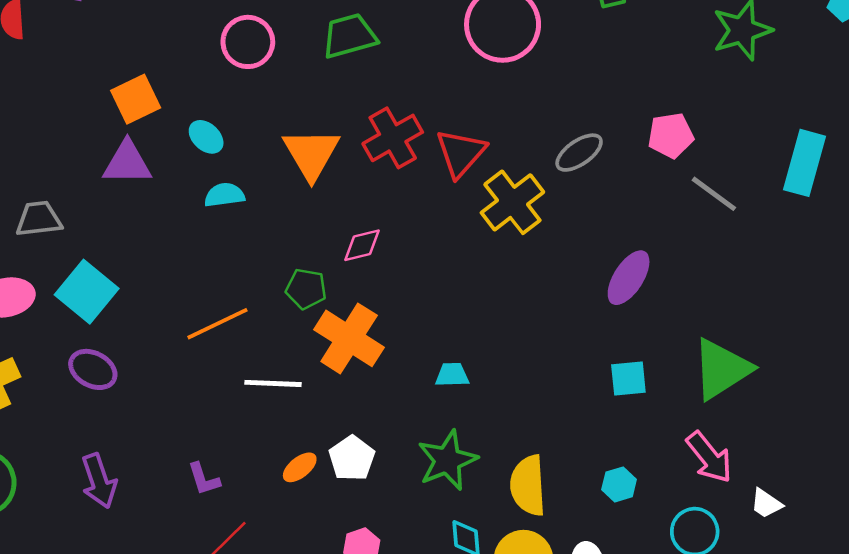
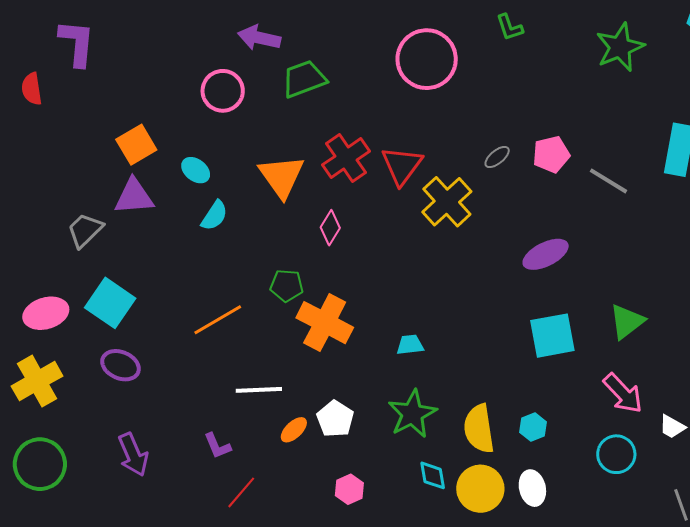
pink pentagon: (671, 135) -> (551, 154), moved
gray ellipse: (579, 153) -> (497, 157), size x0.7
cyan semicircle: (224, 195) -> (214, 216), turned 136
gray trapezoid: (39, 219) -> (85, 230), moved, turned -33
pink diamond: (362, 245) -> (330, 228), moved, turned -40
purple ellipse: (629, 278) -> (546, 254), turned 36
green triangle: (722, 369) -> (627, 321), size x0.7
cyan square: (628, 378) -> (552, 336), size x1.5
white line: (273, 383) -> (259, 390), moved
cyan hexagon: (619, 484) -> (533, 427), moved

